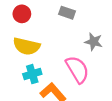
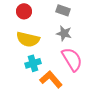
gray star: (94, 42) -> (64, 33), moved

